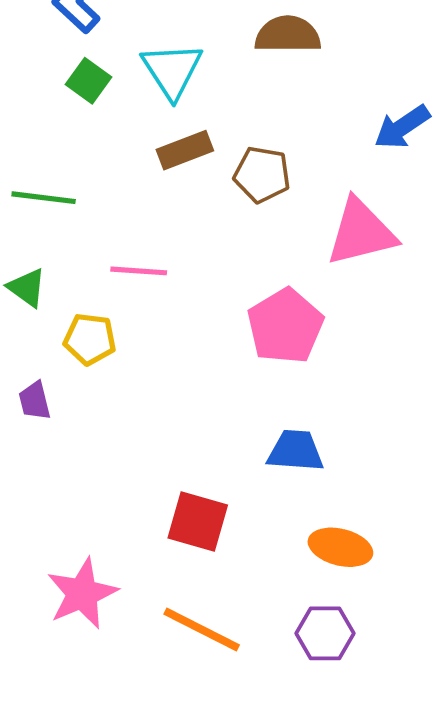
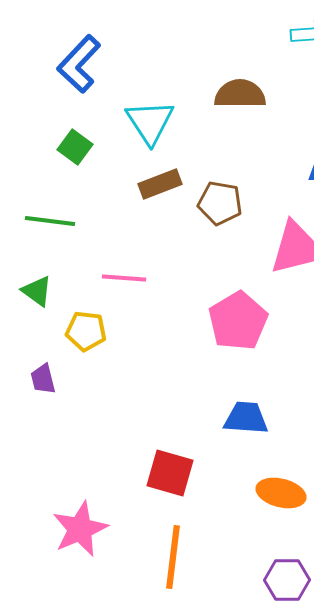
green square: (89, 81) -> (75, 147), moved
orange line: (202, 630) -> (173, 557), turned 70
purple hexagon: (325, 633) -> (287, 580), moved

